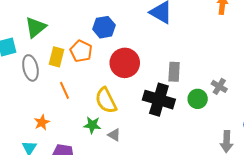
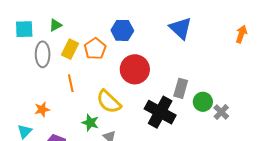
green triangle: (36, 27) -> (55, 25), moved, size x0.6
green circle: (198, 99) -> (203, 102), moved
yellow semicircle: (106, 100) -> (109, 102), turned -32

